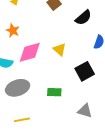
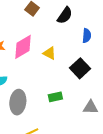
pink diamond: (30, 52) -> (23, 47), moved
gray ellipse: (18, 88) -> (18, 102), turned -50

